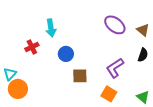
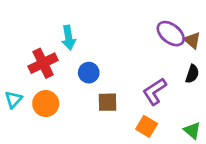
purple ellipse: (115, 25) -> (171, 34), moved
red cross: (32, 47) -> (43, 63), size x1.5
orange circle: (18, 89) -> (46, 104), moved

